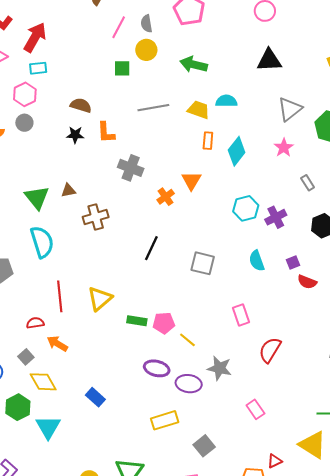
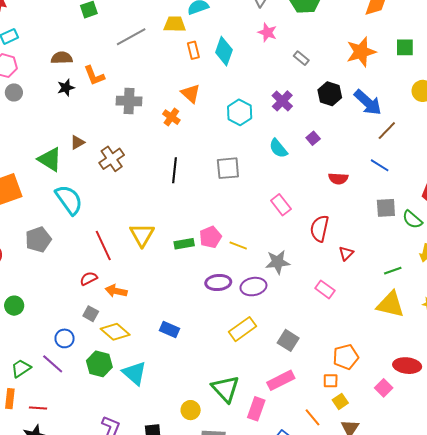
cyan hexagon: (246, 208) -> (240, 112), moved
red semicircle: (307, 282) -> (338, 179), moved
red triangle: (275, 461) -> (346, 253), moved

